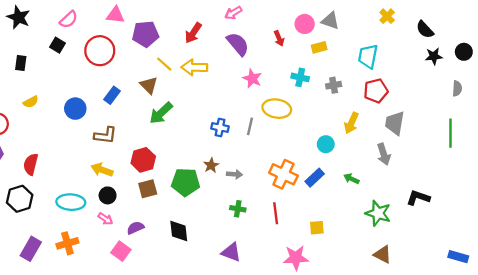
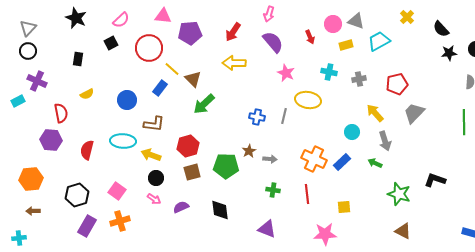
pink arrow: (233, 13) -> (269, 14), turned -42
black square: (57, 45) -> (111, 43), turned 32
cyan trapezoid: (368, 56) -> (379, 41), moved, turned 50
yellow line: (164, 64) -> (172, 69), moved
yellow arrow: (351, 123) -> (375, 113), turned 114
gray trapezoid: (395, 123) -> (414, 113), turned 35
gray arrow: (384, 154) -> (385, 141), moved
black hexagon: (20, 199) -> (77, 195), moved
cyan ellipse: (71, 202) -> (123, 141), moved
pink square: (121, 251) -> (117, 191), moved

